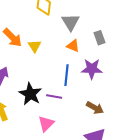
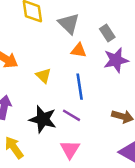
yellow triangle: (35, 46) -> (43, 76), moved
purple star: (92, 69) -> (116, 60), moved
purple line: (54, 97) -> (71, 115), turned 35

